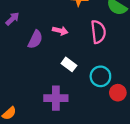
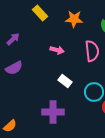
purple semicircle: (35, 39) -> (14, 68), moved, turned 36

